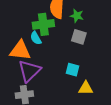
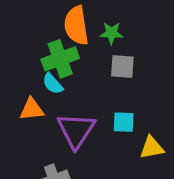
orange triangle: (20, 50) -> (32, 109), size x0.7
purple triangle: (29, 71) -> (76, 130), moved

